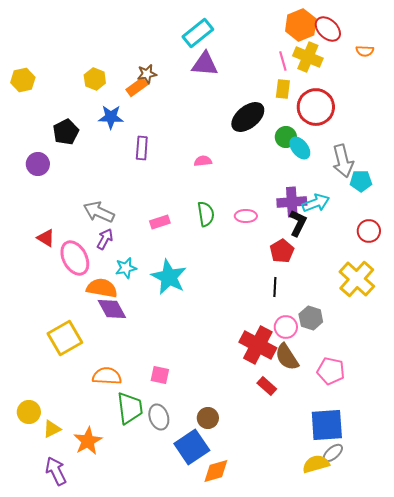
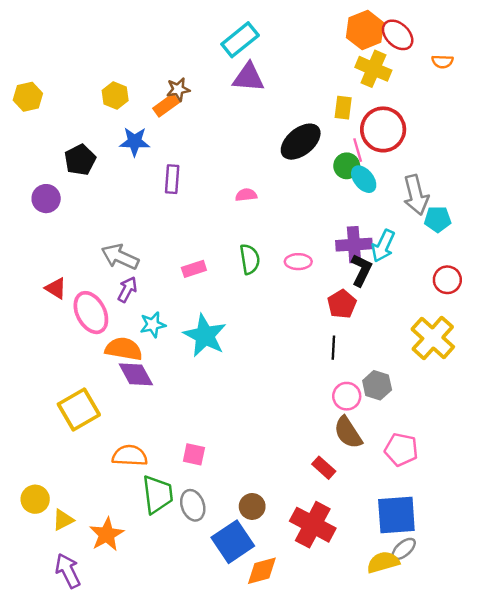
pink line: (283, 61) -> (358, 150), moved
cyan arrow: (316, 203) -> (383, 246), turned 136
red cross: (258, 345) -> (313, 525), moved

